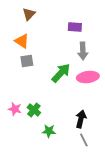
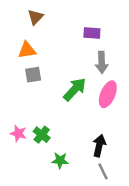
orange triangle: (22, 41) -> (27, 50), turned -42
pink ellipse: (88, 77) -> (108, 94), turned -60

